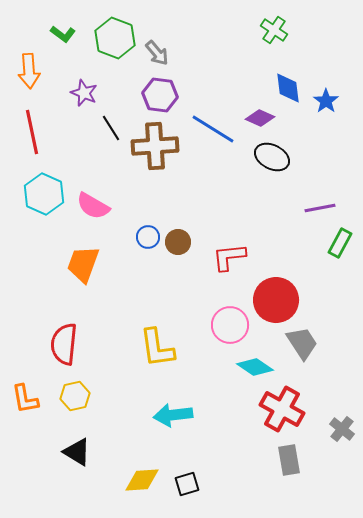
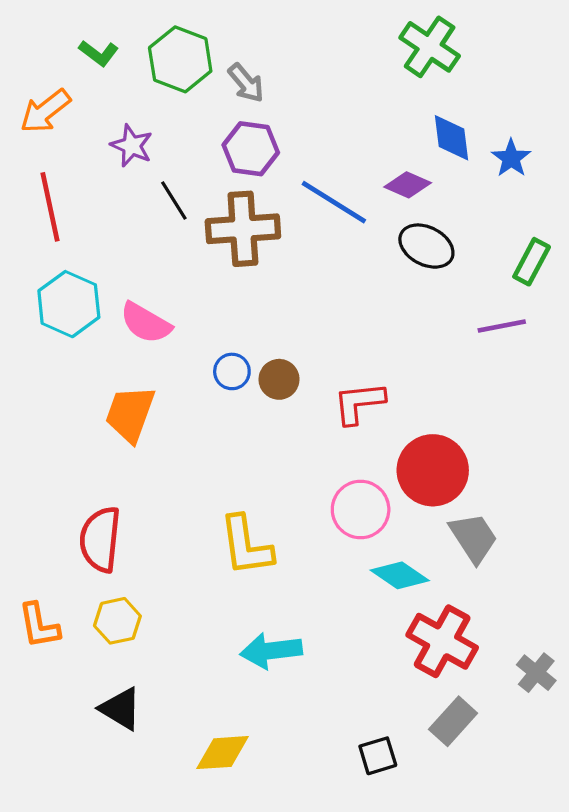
green cross: (274, 30) -> (430, 47), size x1.4
orange arrow: (29, 71) -> (45, 111), turned 56
green rectangle: (340, 243) -> (532, 262), moved
gray rectangle: (289, 460) -> (453, 721), turned 52
black square: (187, 484) -> (378, 756), moved

